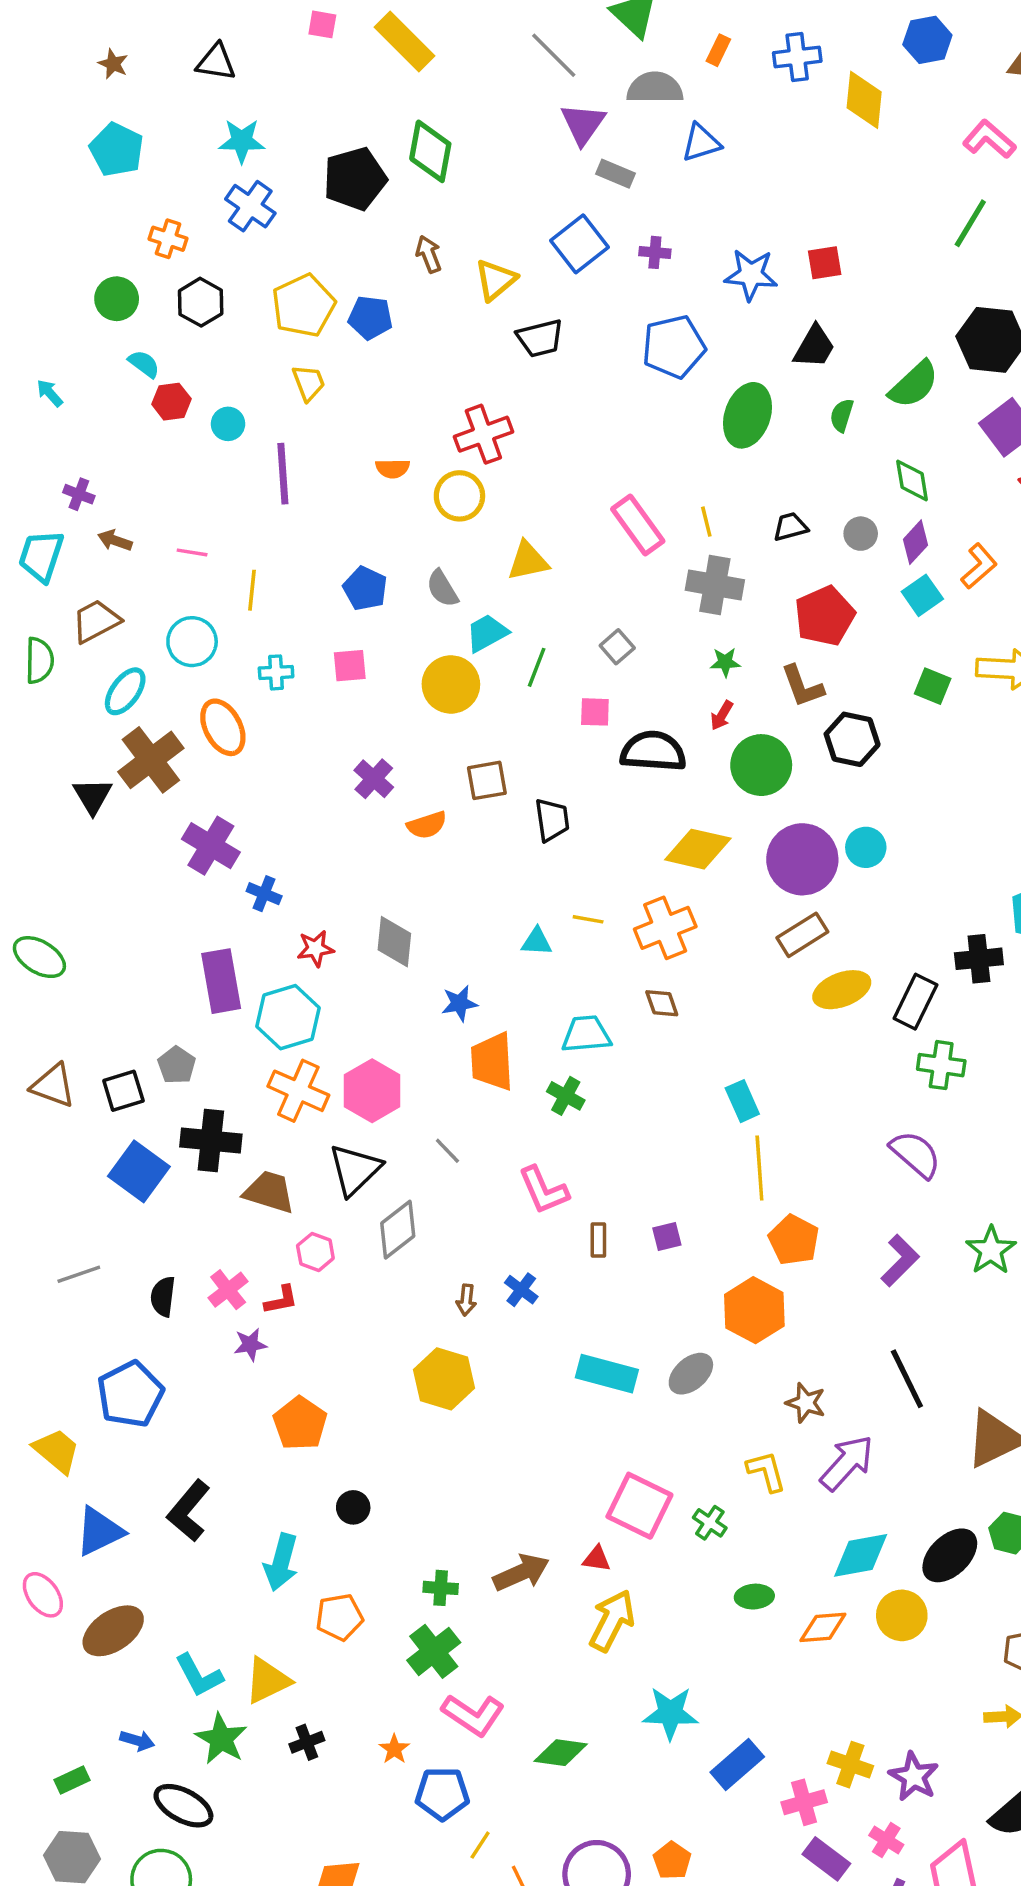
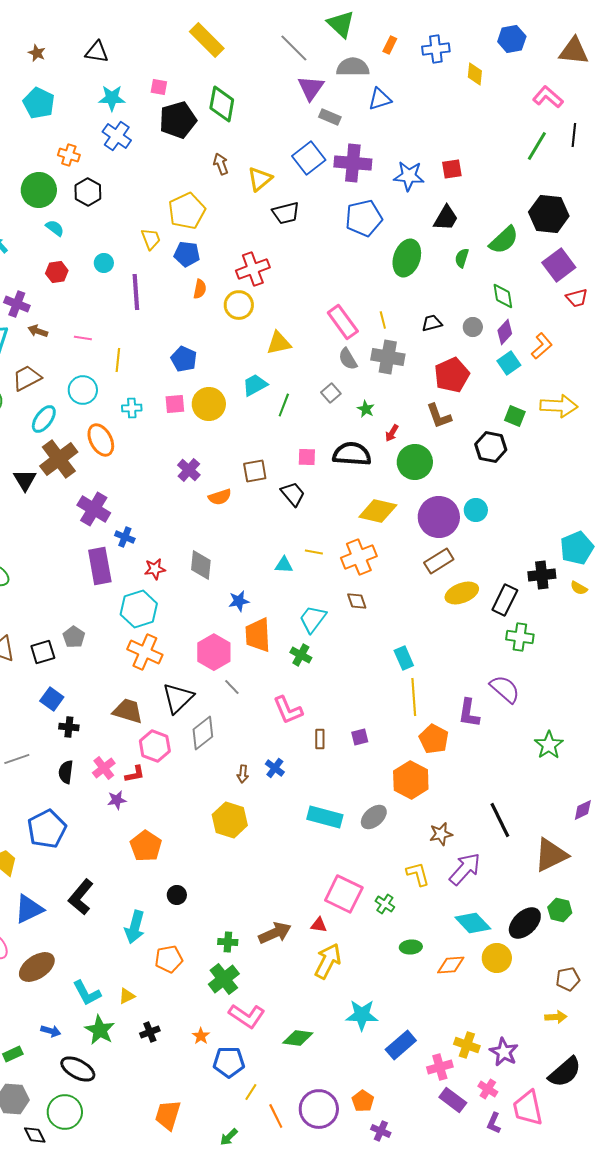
pink square: (322, 24) -> (159, 87), moved
yellow diamond: (864, 100) -> (475, 74), size x0.7
purple cross: (655, 252) -> (353, 163), size x2.0
green circle: (117, 299) -> (39, 190), size x1.4
yellow pentagon: (303, 306) -> (187, 211), moved
blue pentagon: (370, 318) -> (187, 254), moved
red hexagon: (171, 402) -> (57, 272), moved
orange semicircle: (393, 468) -> (200, 289), turned -78
purple cross: (79, 494) -> (17, 304), size x1.4
gray semicircle: (442, 588) -> (348, 359), moved
green star: (725, 662) -> (366, 409), moved, turned 30
yellow circle: (451, 684) -> (209, 404), moved
pink square: (595, 712) -> (307, 457), moved
black hexagon: (852, 739) -> (491, 447), moved
black trapezoid: (552, 820) -> (293, 494), turned -32
purple rectangle: (221, 981) -> (100, 566), moved
cyan trapezoid: (586, 1034) -> (313, 619), turned -48
pink hexagon: (372, 1091) -> (214, 652), moved
black cross: (211, 1140) -> (69, 727), moved, size x0.6
blue square: (139, 1171) -> (52, 699), size x0.7
pink hexagon: (315, 1252) -> (155, 746), size x1.4
purple L-shape: (900, 1261) -> (469, 713), moved, turned 144
brown star: (806, 1403) -> (441, 834), turned -30
cyan diamond: (861, 1555) -> (473, 923), turned 57
yellow triangle: (267, 1681) -> (127, 996), size x0.6

